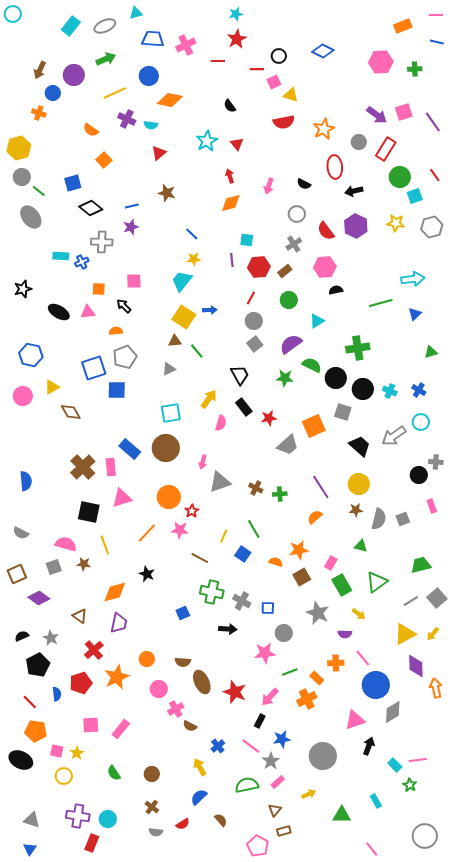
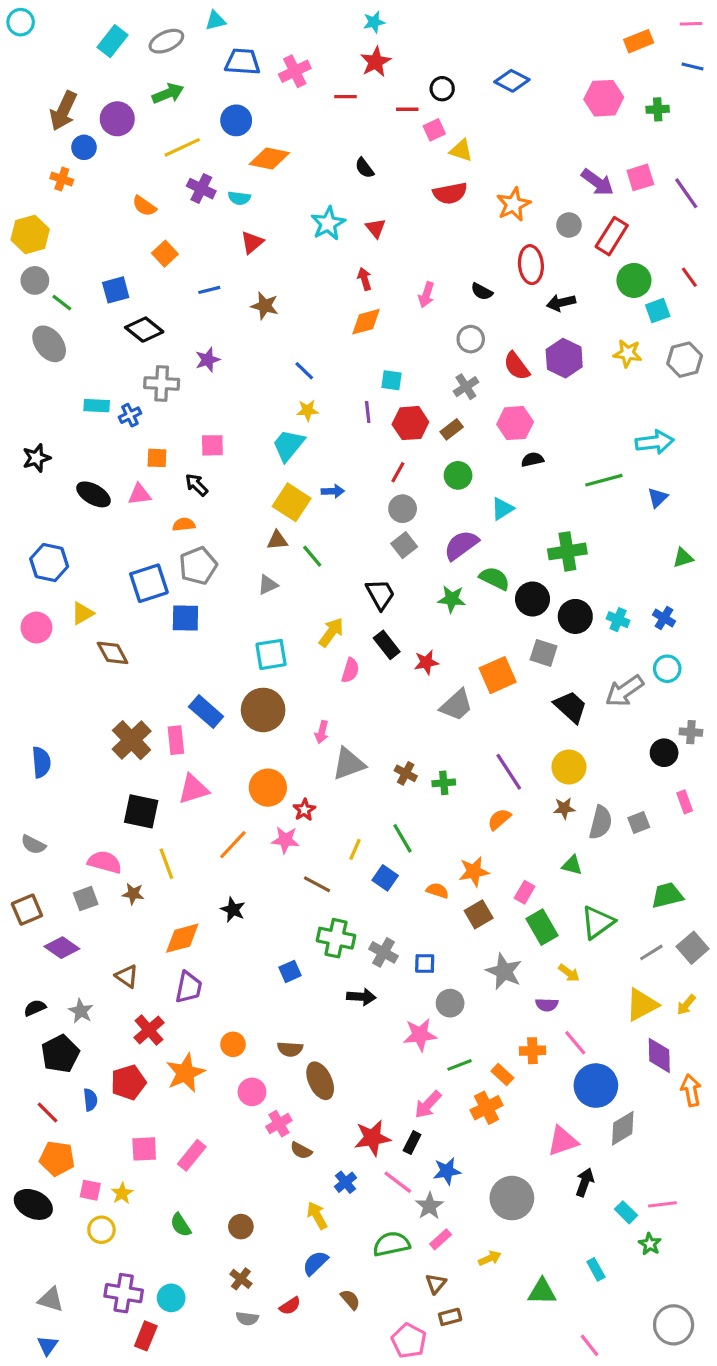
brown arrow: (40, 70) -> (63, 111), size x1.4
blue line: (132, 206) -> (209, 290), moved
red star: (235, 692) -> (372, 1138), moved, turned -30

